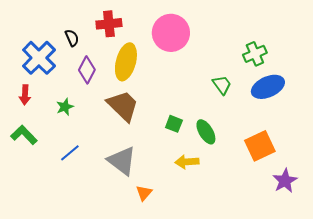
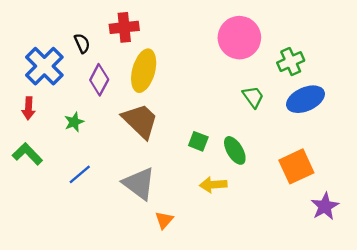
pink circle: (171, 33) -> (239, 38), moved

